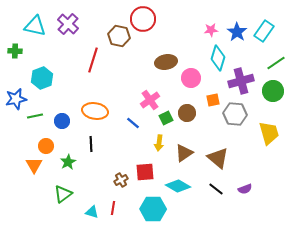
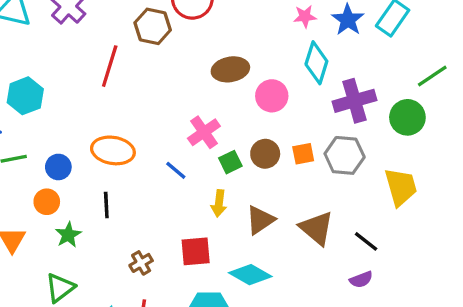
green line: (276, 63) -> (432, 76), moved
orange square: (213, 100) -> (303, 154), moved
orange circle: (46, 146) -> (47, 202), moved
brown cross: (121, 180) -> (141, 263), moved
black line: (216, 189) -> (366, 241), moved

